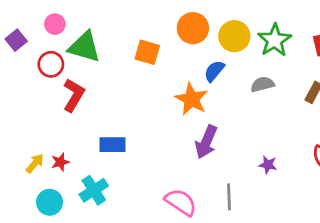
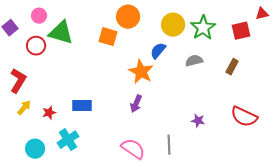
orange circle: (193, 28) -> (128, 17), moved
red L-shape: (74, 95) -> (18, 81), moved
purple arrow: (206, 142) -> (136, 104), moved, size x0.7
red star: (60, 162) -> (49, 113), moved
yellow arrow: (35, 163) -> (24, 108), moved

